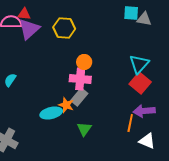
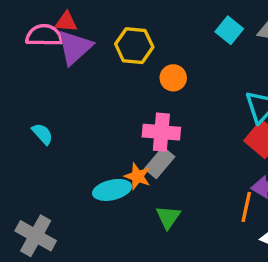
cyan square: (131, 13) -> (229, 30), moved, turned 35
orange circle: (84, 62) -> (173, 78), moved
cyan semicircle: (10, 80) -> (42, 134), turned 104

